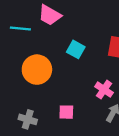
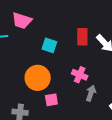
orange circle: (37, 70) -> (38, 78), moved

